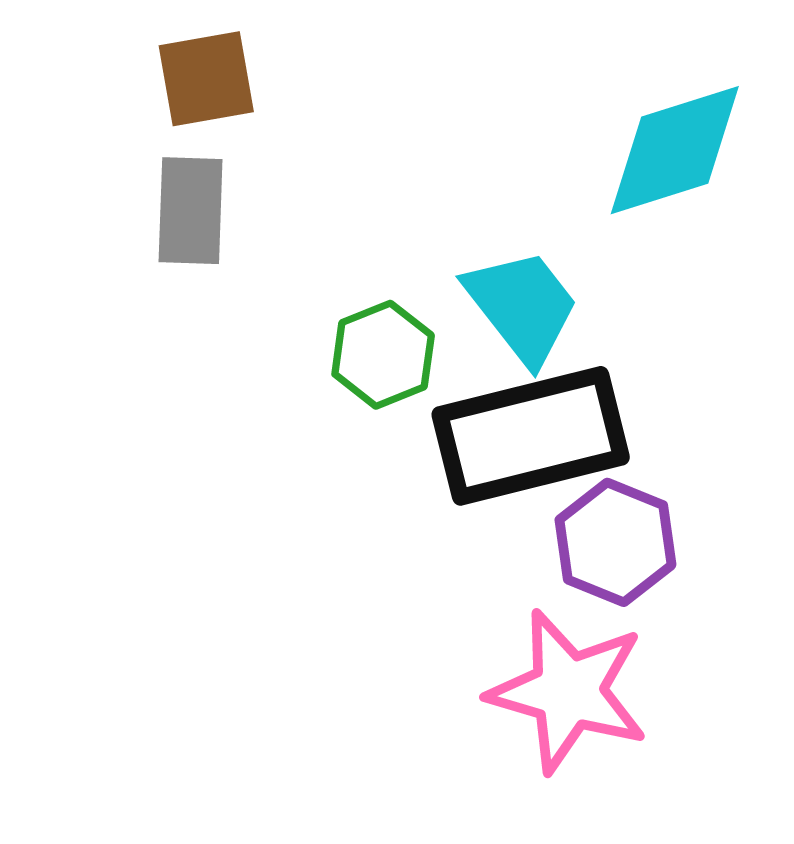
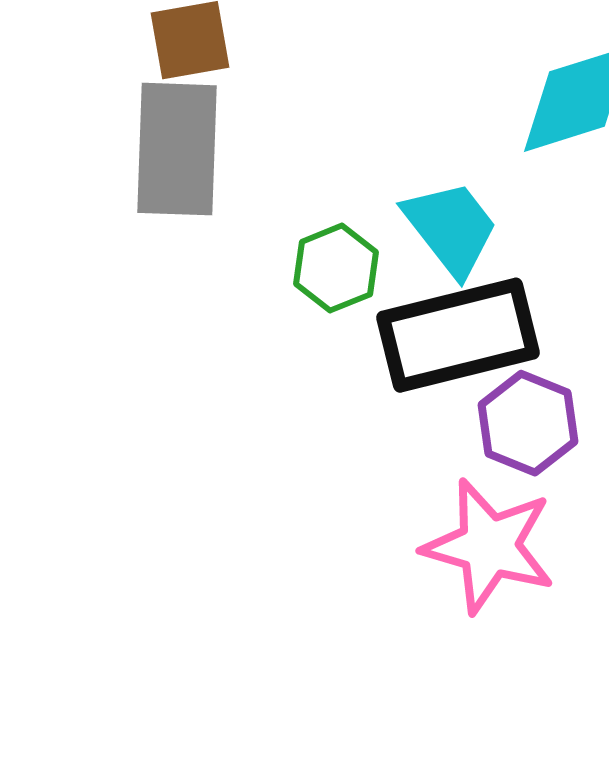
gray rectangle: (191, 211) -> (177, 149), size x1.5

